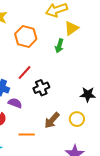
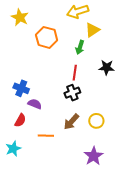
red line: (25, 73) -> (75, 73), moved, turned -35
black cross: (41, 88) -> (72, 93), moved
black star: (88, 94) -> (107, 68), moved

